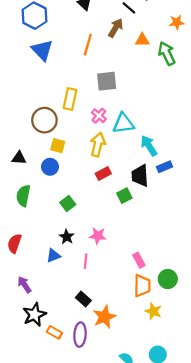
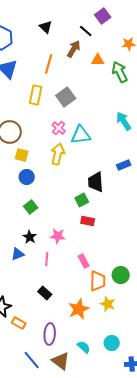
gray square: (107, 81) -> (66, 97), turned -30
yellow rectangle: (70, 99) -> (36, 95), moved
cyan arrow: (149, 146) -> (124, 121), moved
blue circle: (50, 167) -> (27, 177), moved
blue rectangle: (164, 167) -> (124, 165), moved
red rectangle: (103, 173) -> (88, 221), moved, turned 40
pink rectangle: (139, 260) -> (84, 261), moved
orange star: (104, 317) -> (79, 309), moved
purple ellipse: (80, 335) -> (50, 334), moved

